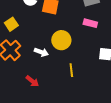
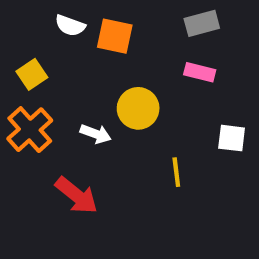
yellow line: (71, 70) -> (176, 172), moved
red arrow: (32, 81) -> (76, 195), size x1.5

